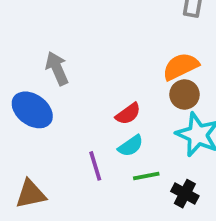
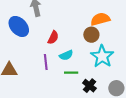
brown circle: (185, 94) -> (91, 35), moved
red semicircle: (128, 114) -> (53, 37), moved, turned -40

